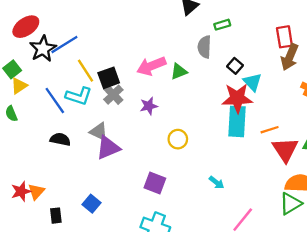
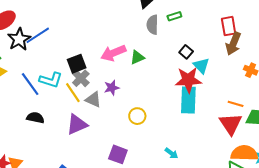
gray semicircle: (204, 47) -> (152, 25), moved
yellow line: (86, 71) -> (73, 93), moved
orange line: (270, 130) -> (236, 104), moved, turned 35
gray triangle: (99, 132) -> (93, 100), moved

